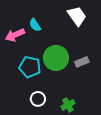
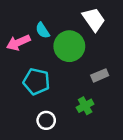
green circle: (56, 58) -> (69, 46), moved
green cross: (68, 105) -> (85, 106), moved

